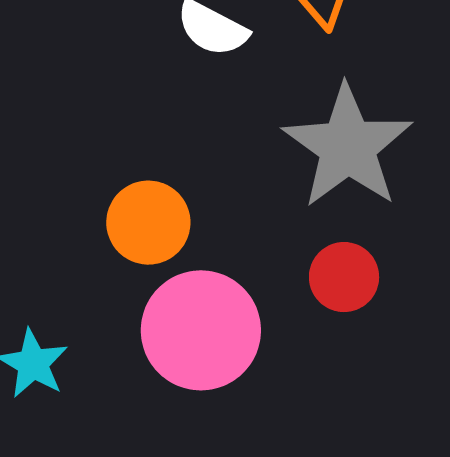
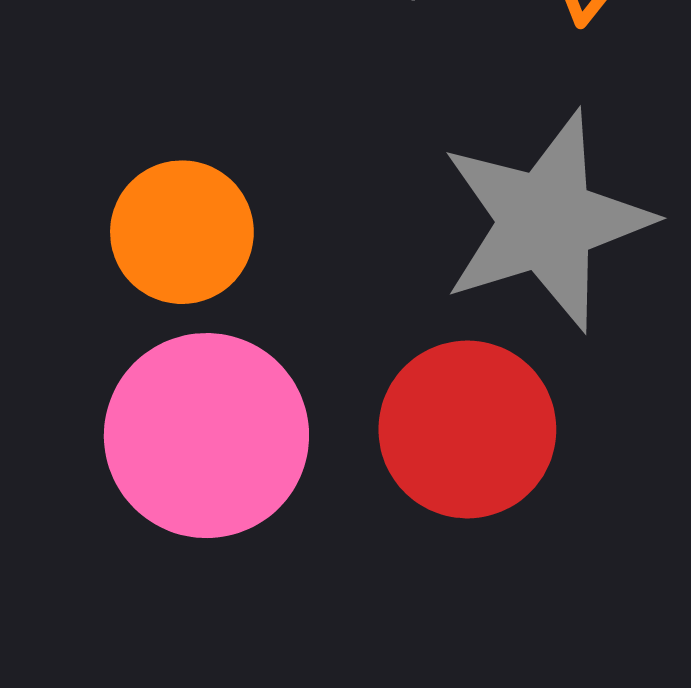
red circle: (344, 277) -> (467, 429), size x1.5

